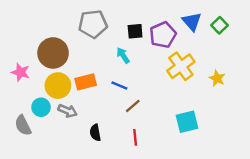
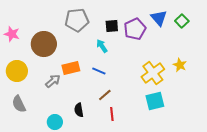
yellow cross: (181, 66) -> (153, 73), moved
pink star: (21, 72) -> (12, 34), moved
yellow circle: (58, 86) -> (17, 71), moved
brown line: (133, 106) -> (105, 95), moved
cyan circle: (41, 107) -> (55, 122), moved
gray arrow: (68, 111) -> (53, 81), moved, turned -63

